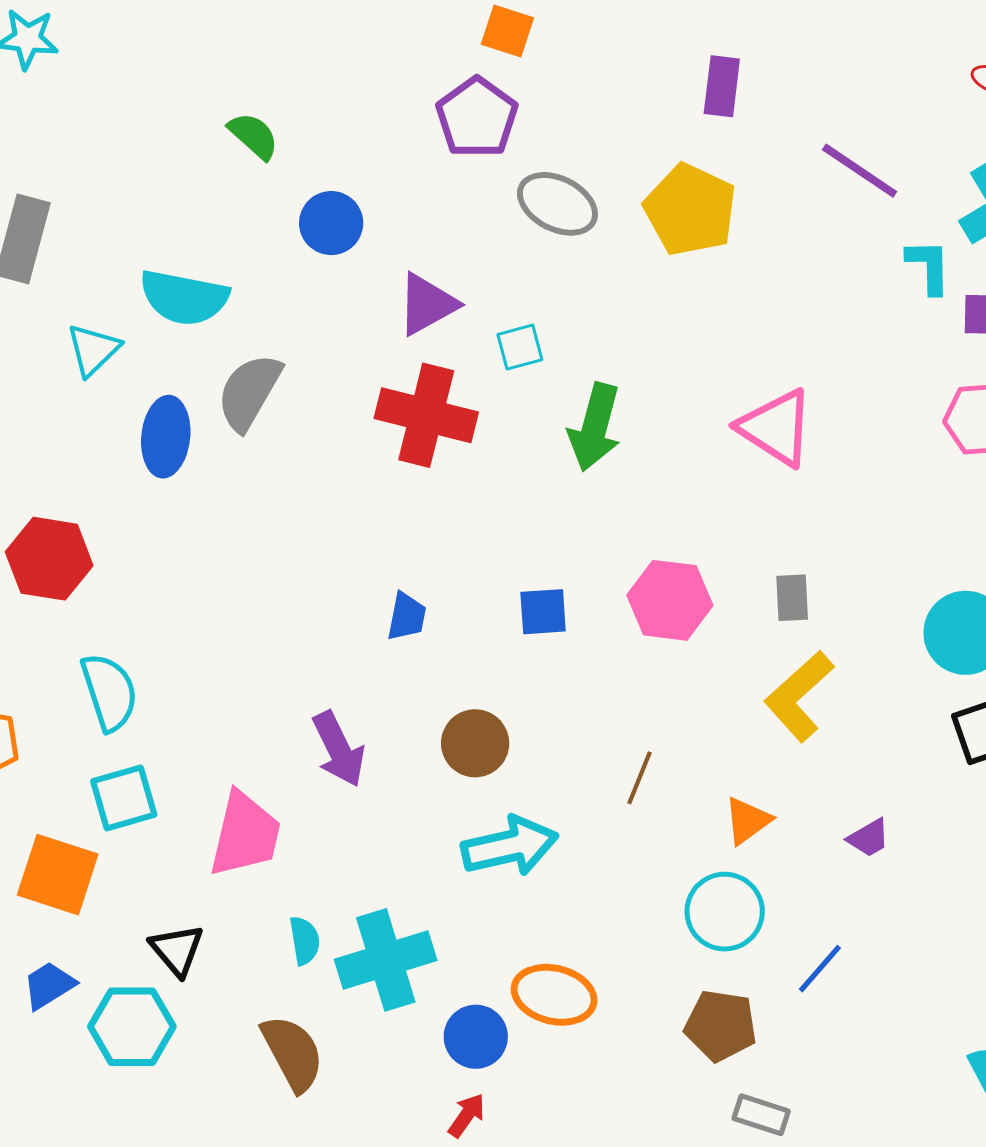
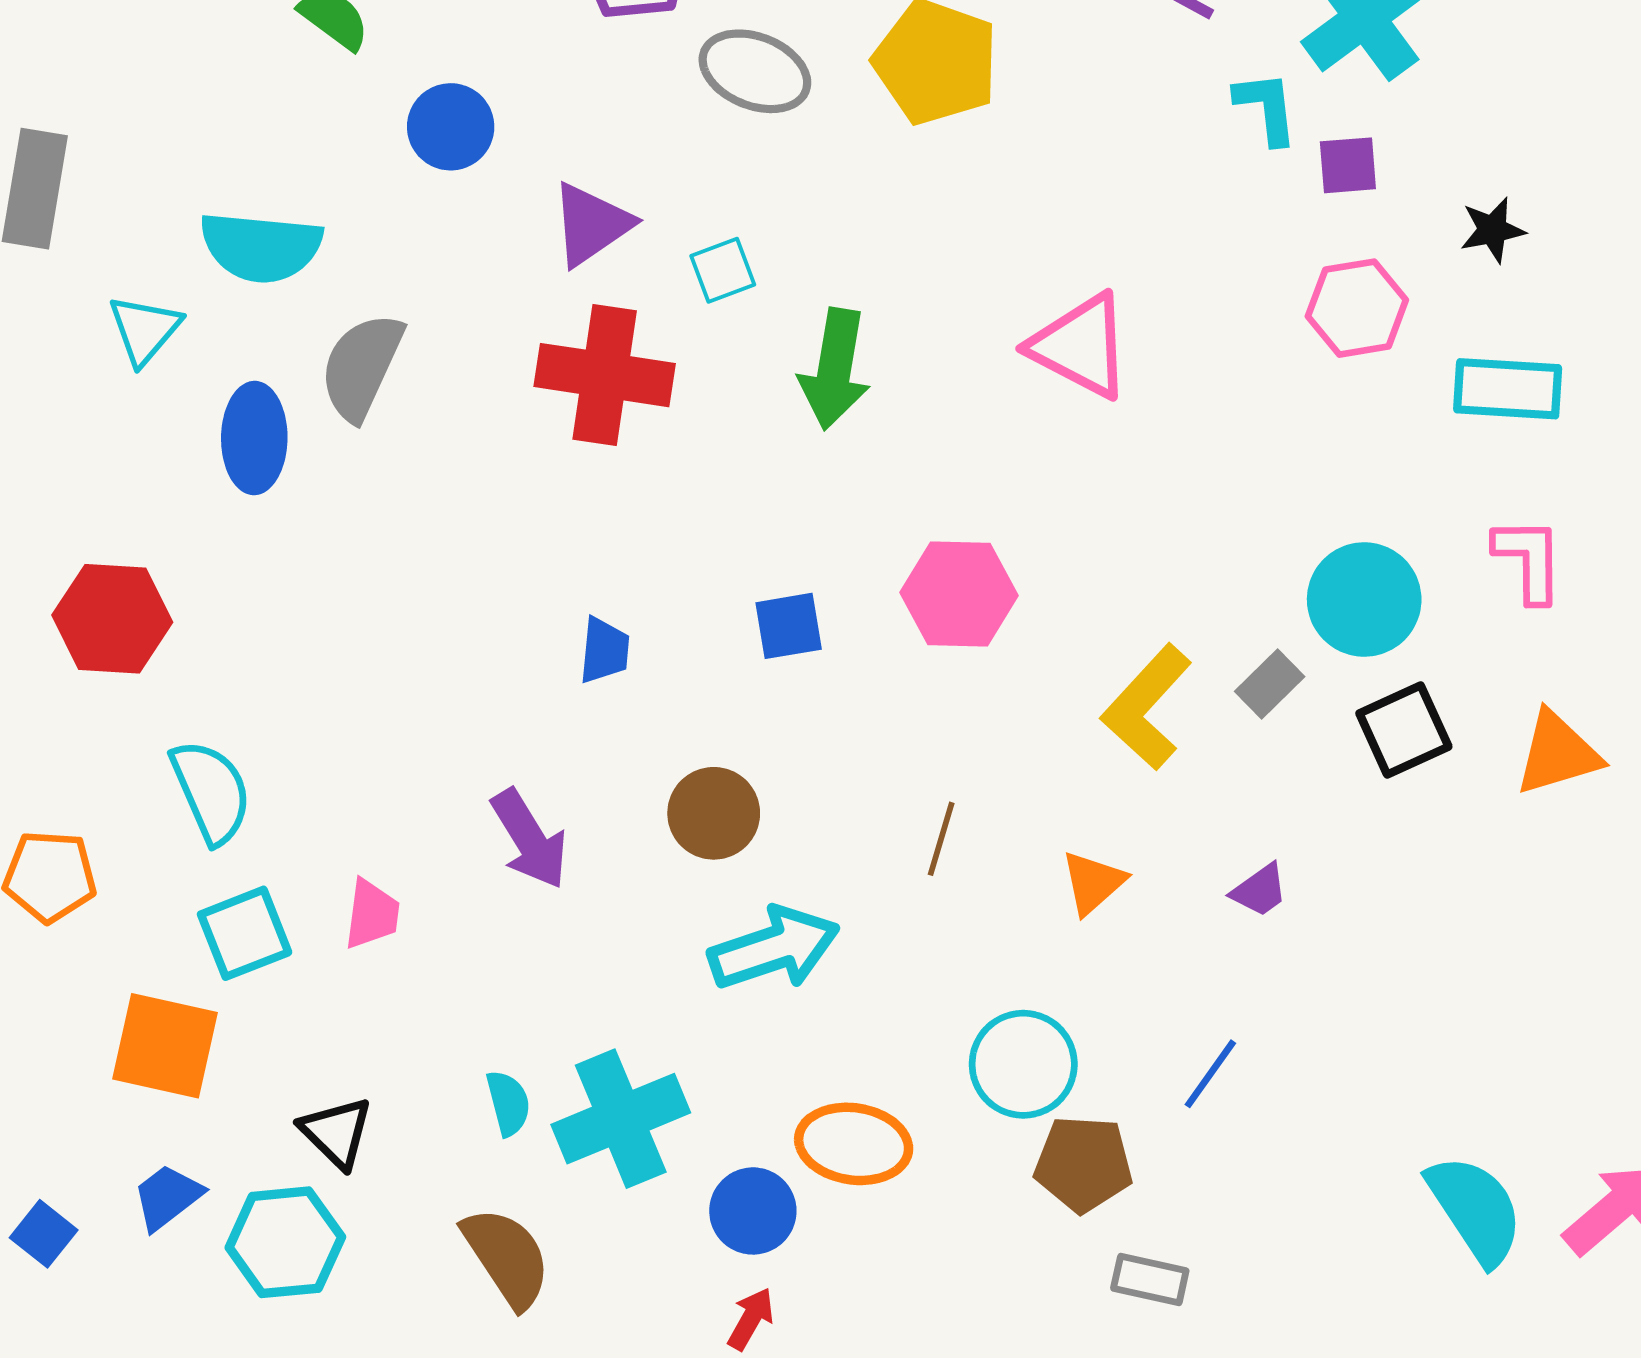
gray rectangle: (792, 598) -> (1270, 684), moved, turned 54
pink trapezoid: (245, 834) -> (372, 914), moved, size x0.6
cyan circle: (725, 912) -> (1023, 1064), moved

